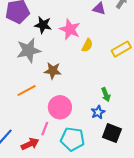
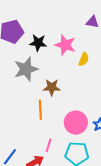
orange line: (27, 90) -> (40, 110), moved, turned -60
pink circle: (60, 107) -> (76, 123), moved

